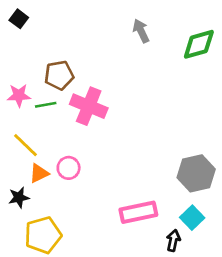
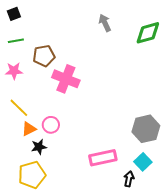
black square: (19, 19) -> (14, 14), turned 32
green line: (46, 105) -> (16, 41), moved
black star: (19, 197) -> (39, 147), moved

